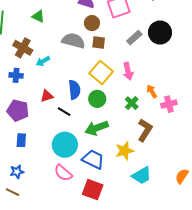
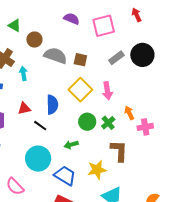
green triangle: (38, 16) -> (15, 25), moved
brown circle: (92, 23) -> (34, 40), moved
cyan arrow: (43, 61) -> (23, 73), turned 104
green circle: (97, 99) -> (87, 122), moved
green arrow: (97, 128) -> (71, 145), size x0.6
brown L-shape: (145, 130) -> (119, 151), turned -35
pink semicircle: (63, 173) -> (15, 186), moved

